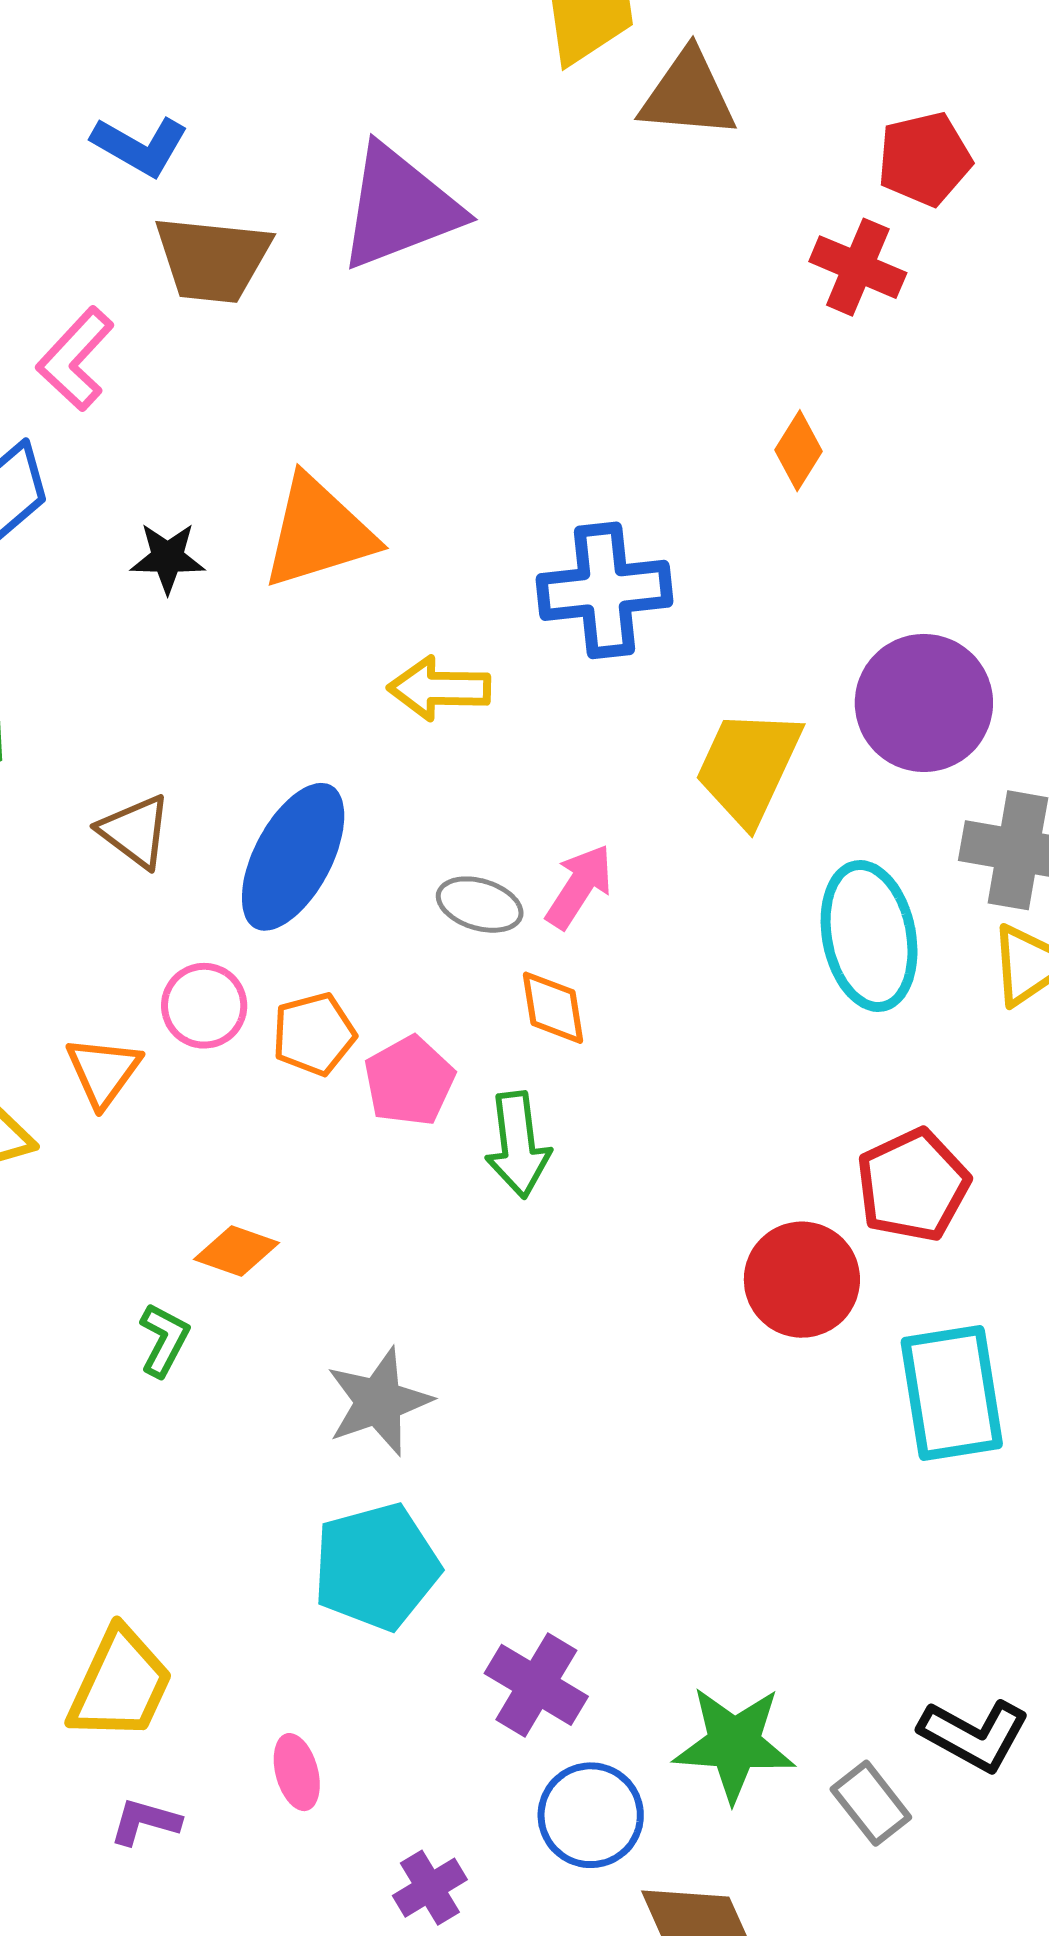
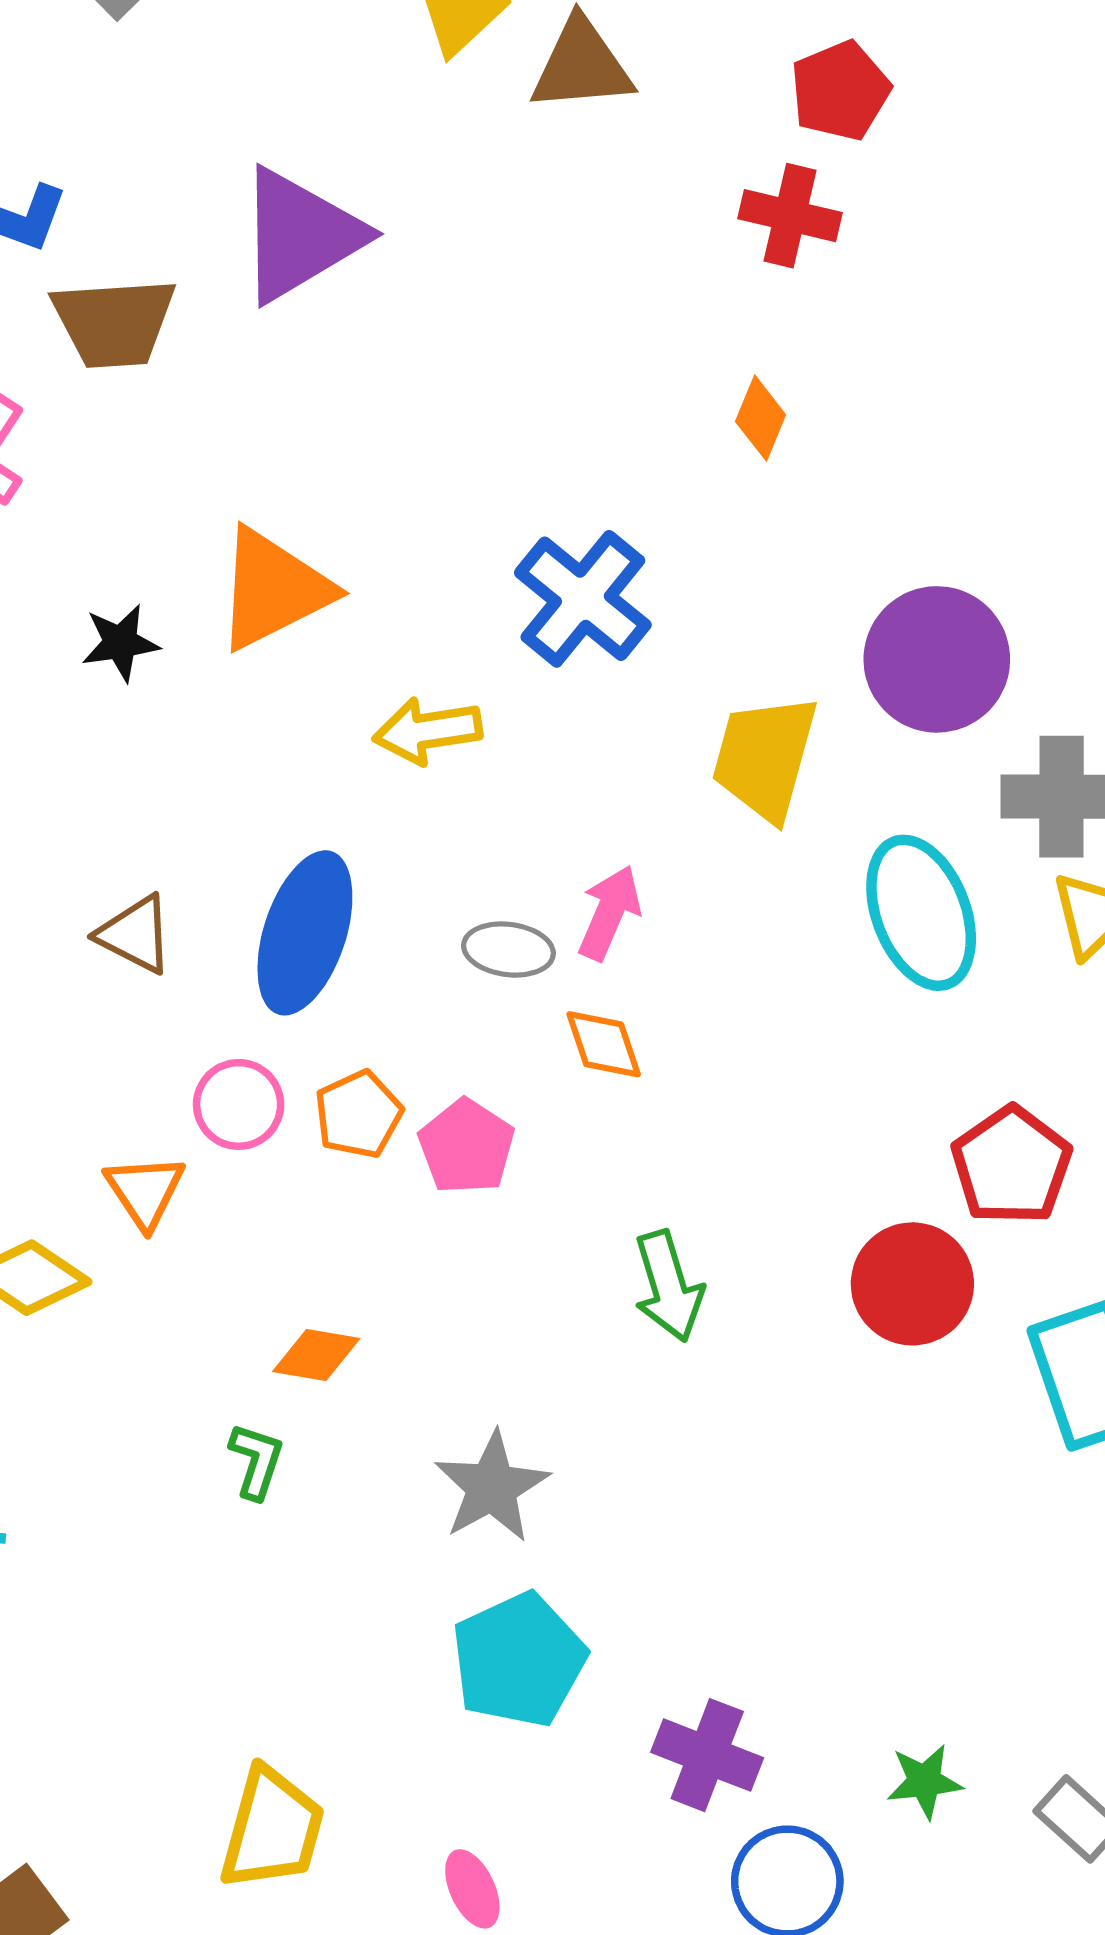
blue cross: (604, 590) -> (583, 599), turned -35
green arrow: (518, 1145) -> (668, 1286), moved
green star: (734, 1744) -> (924, 1781), size x0.6

